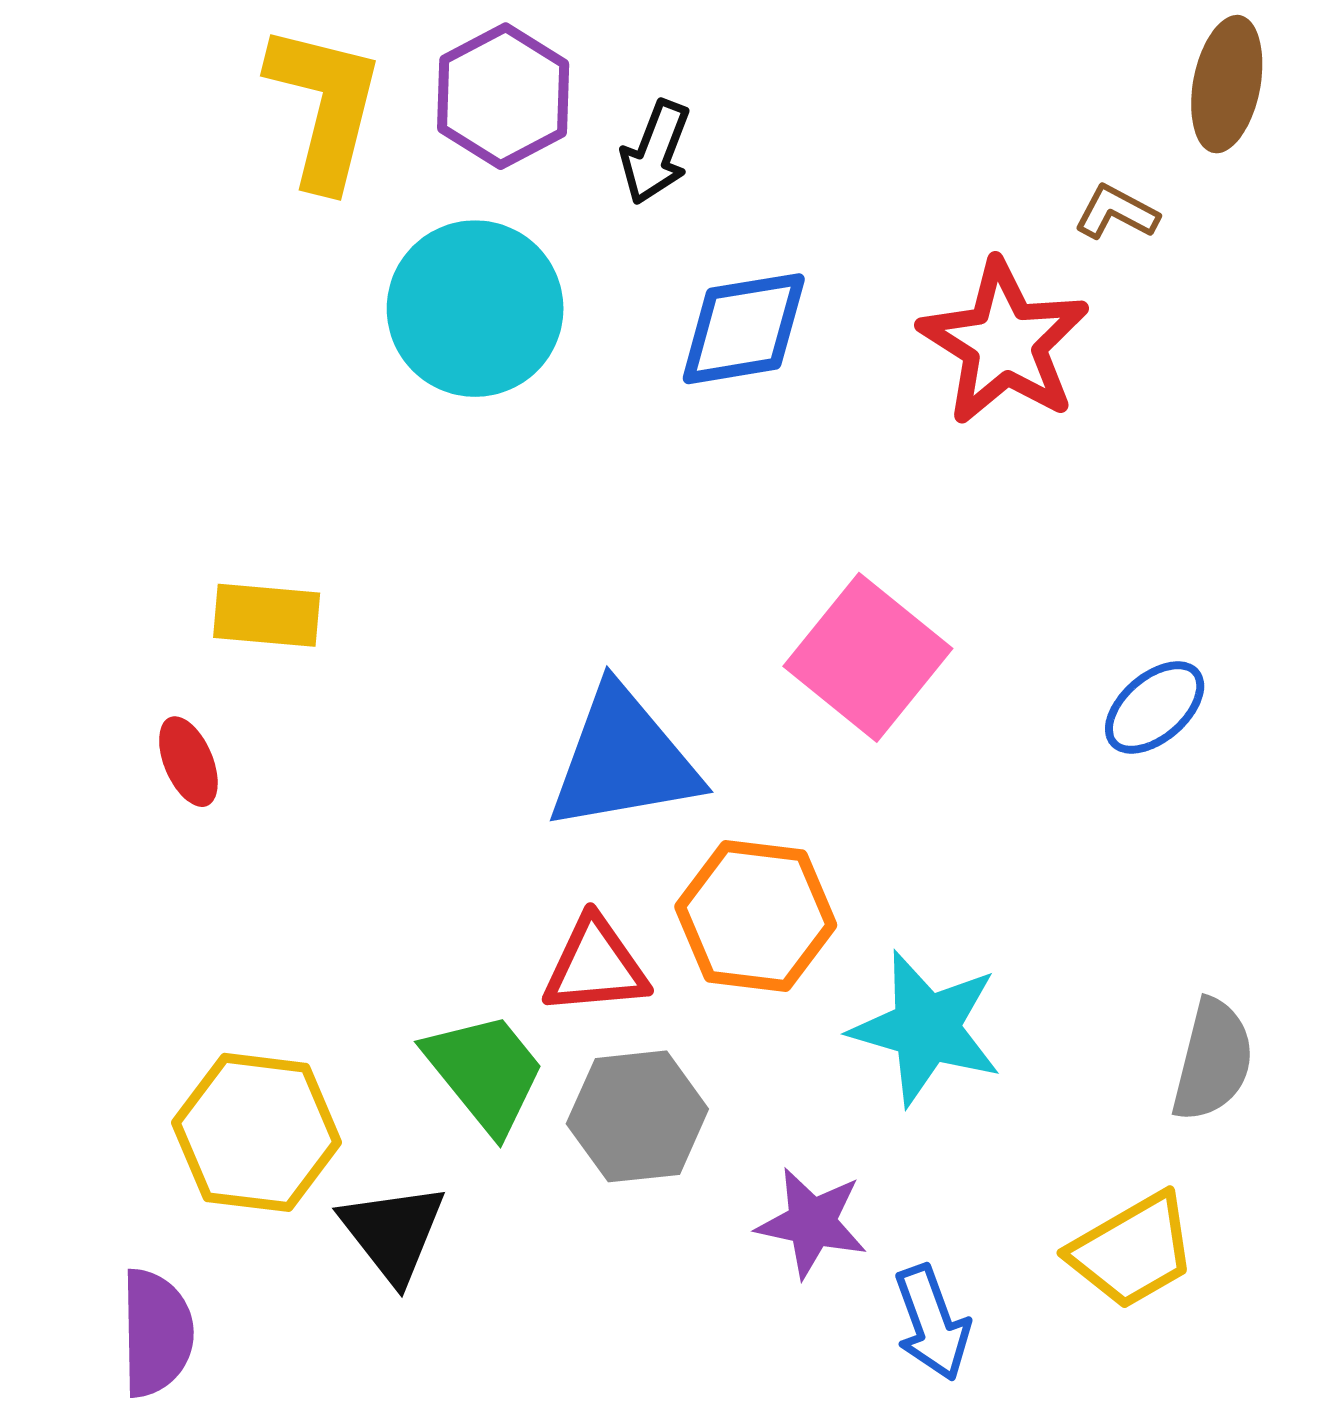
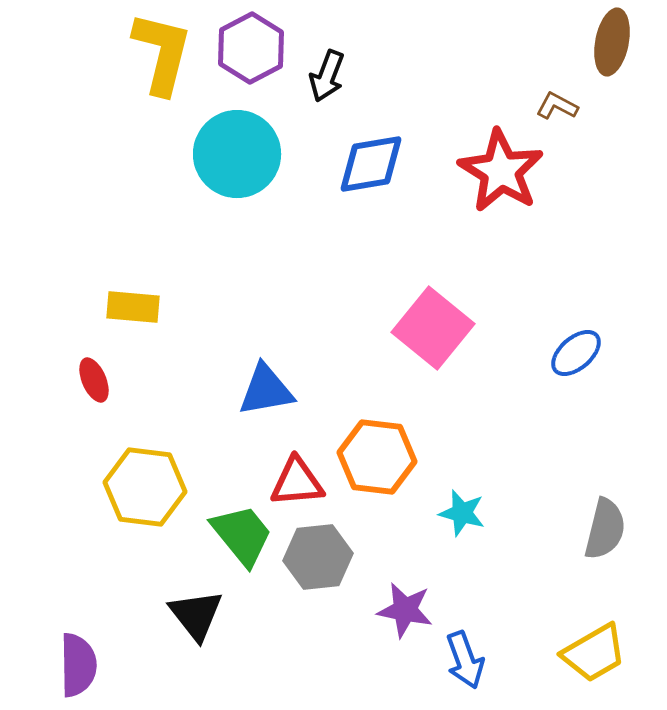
blue triangle: (623, 760) -> (266, 390), moved, size x0.7
cyan star: (926, 1028) -> (462, 513), size x0.6
yellow hexagon: (257, 1132) -> (145, 487), moved
yellow trapezoid: (1133, 1251) -> (594, 653), moved

